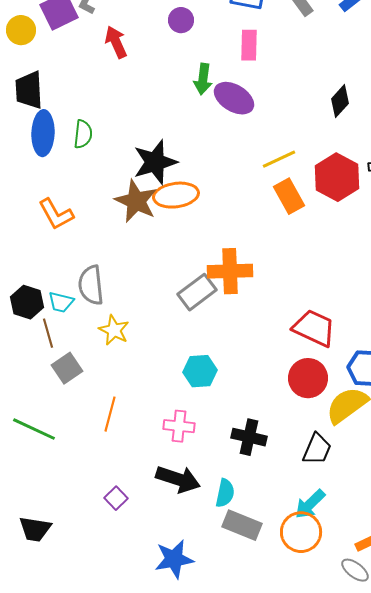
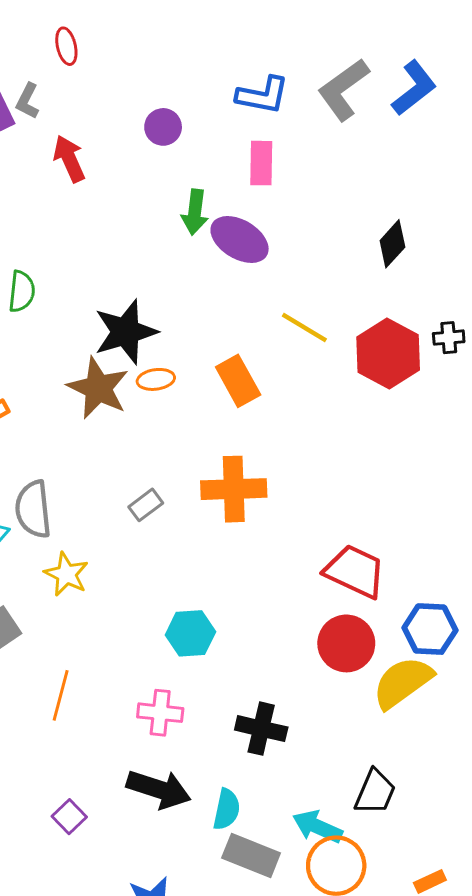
yellow line: (279, 159) -> (304, 327), turned 56
orange ellipse: (176, 195) -> (156, 379), size x0.6
orange rectangle: (289, 196) -> (238, 381), moved
gray rectangle: (197, 292) -> (146, 505), moved, size x0.6
black trapezoid: (317, 449) -> (375, 792), moved
cyan arrow: (310, 504) -> (317, 827), moved, turned 68

